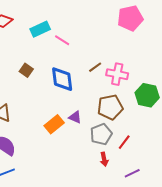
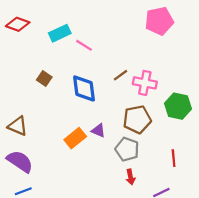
gray pentagon: (101, 134) -> (127, 149), turned -30
red line: (124, 142) -> (174, 158), moved, turned -42

